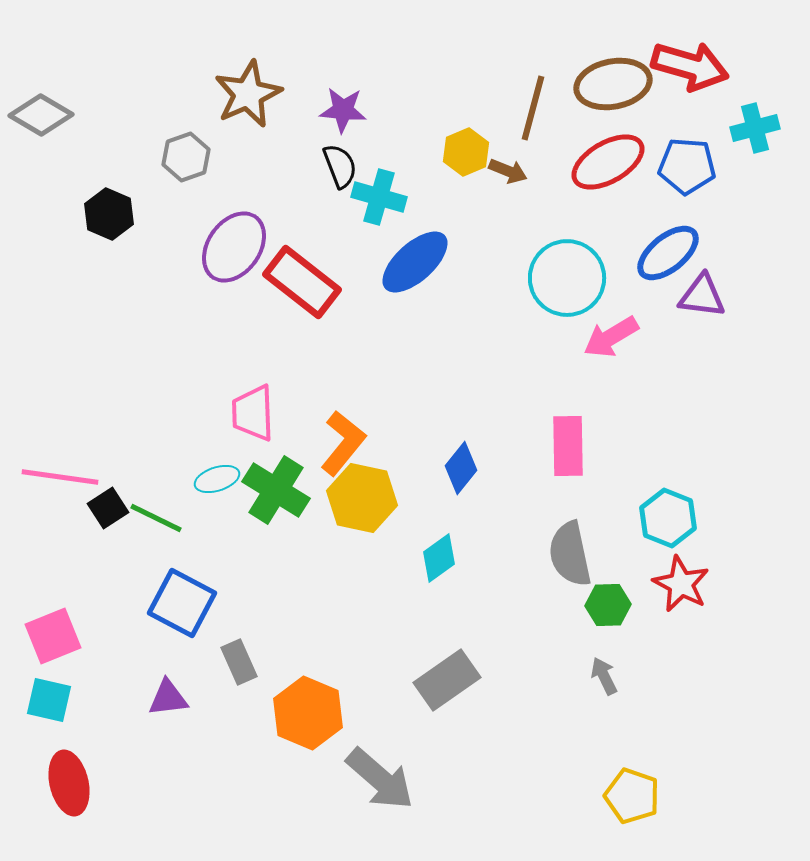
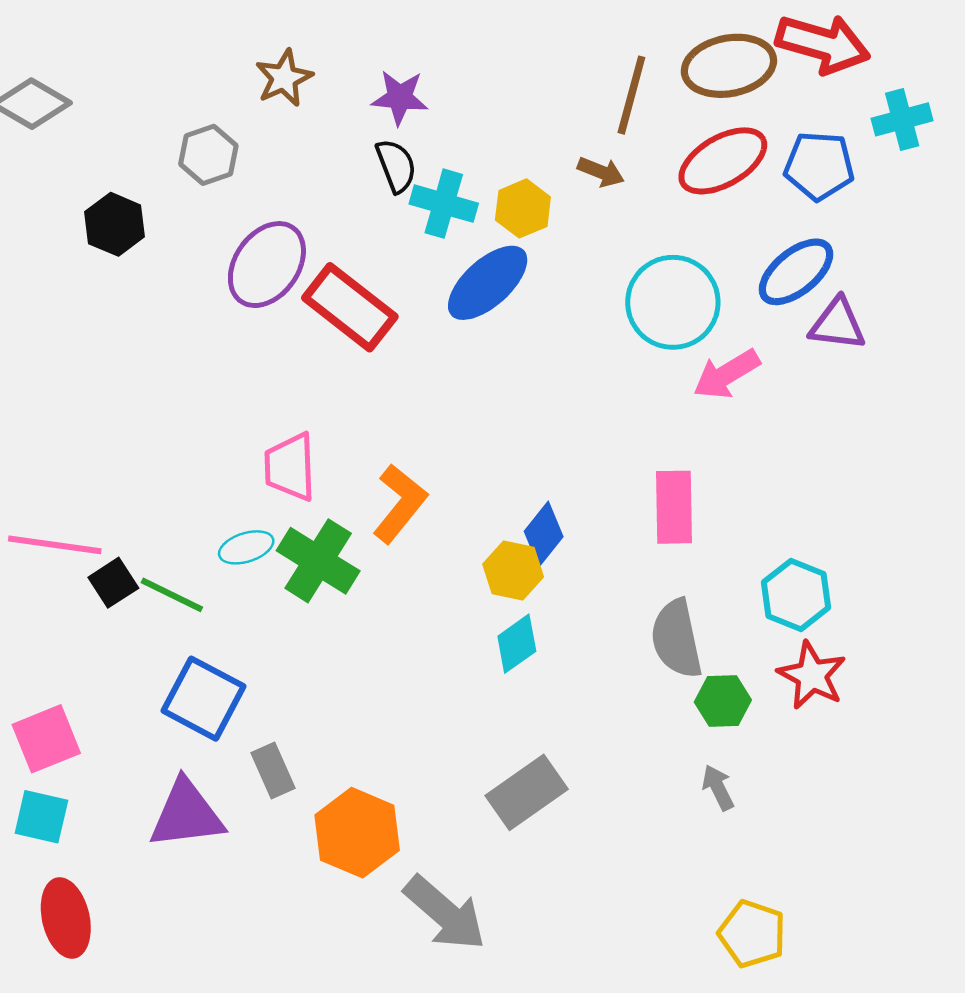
brown star: (248, 94) -> (284, 78), size x0.7
yellow hexagon: (466, 152) -> (523, 208), moved
yellow hexagon: (362, 498) -> (513, 571), moved, size x0.7
purple triangle: (168, 698) -> (186, 814), size x1.6

